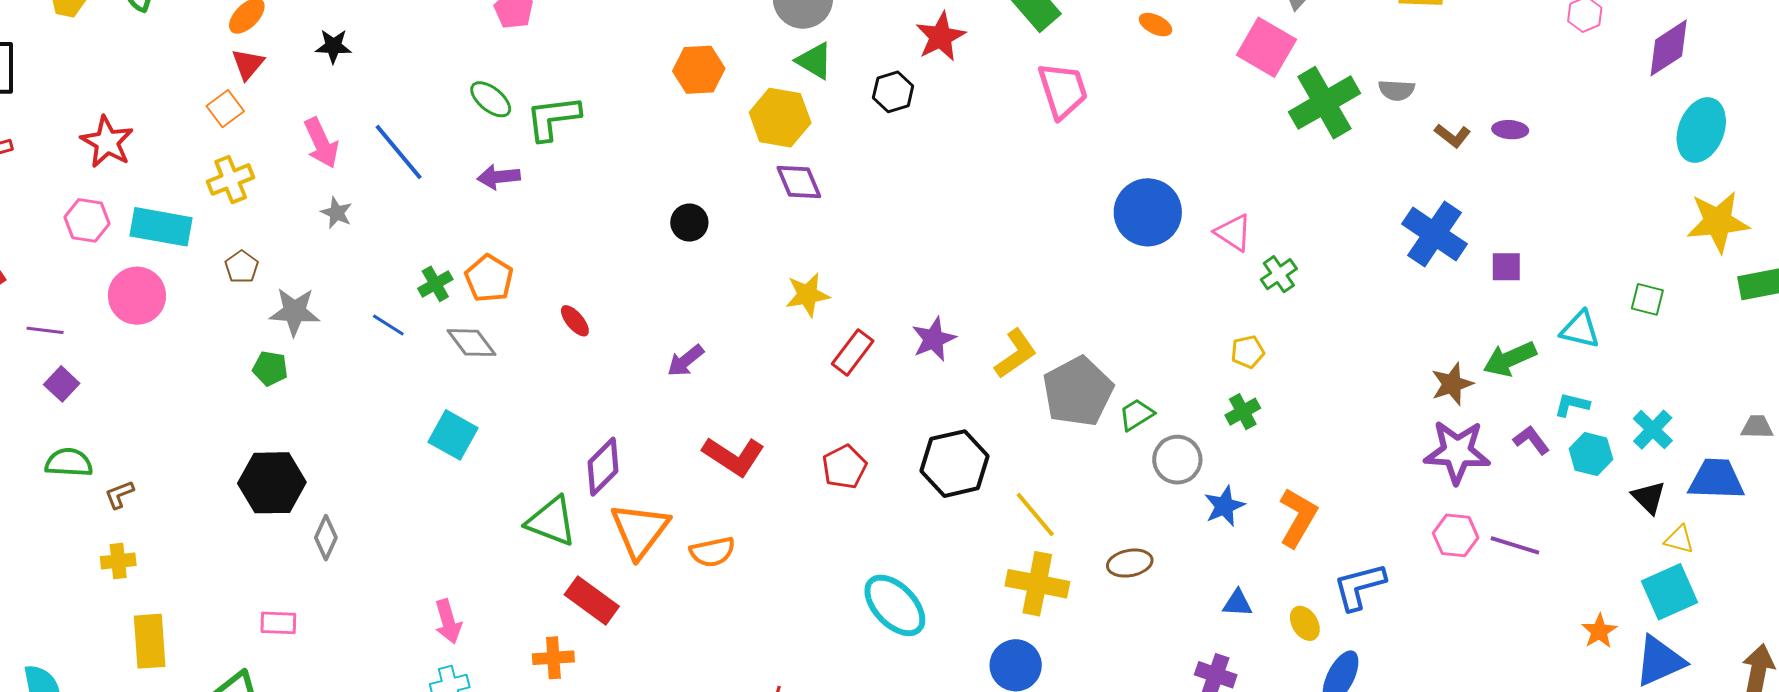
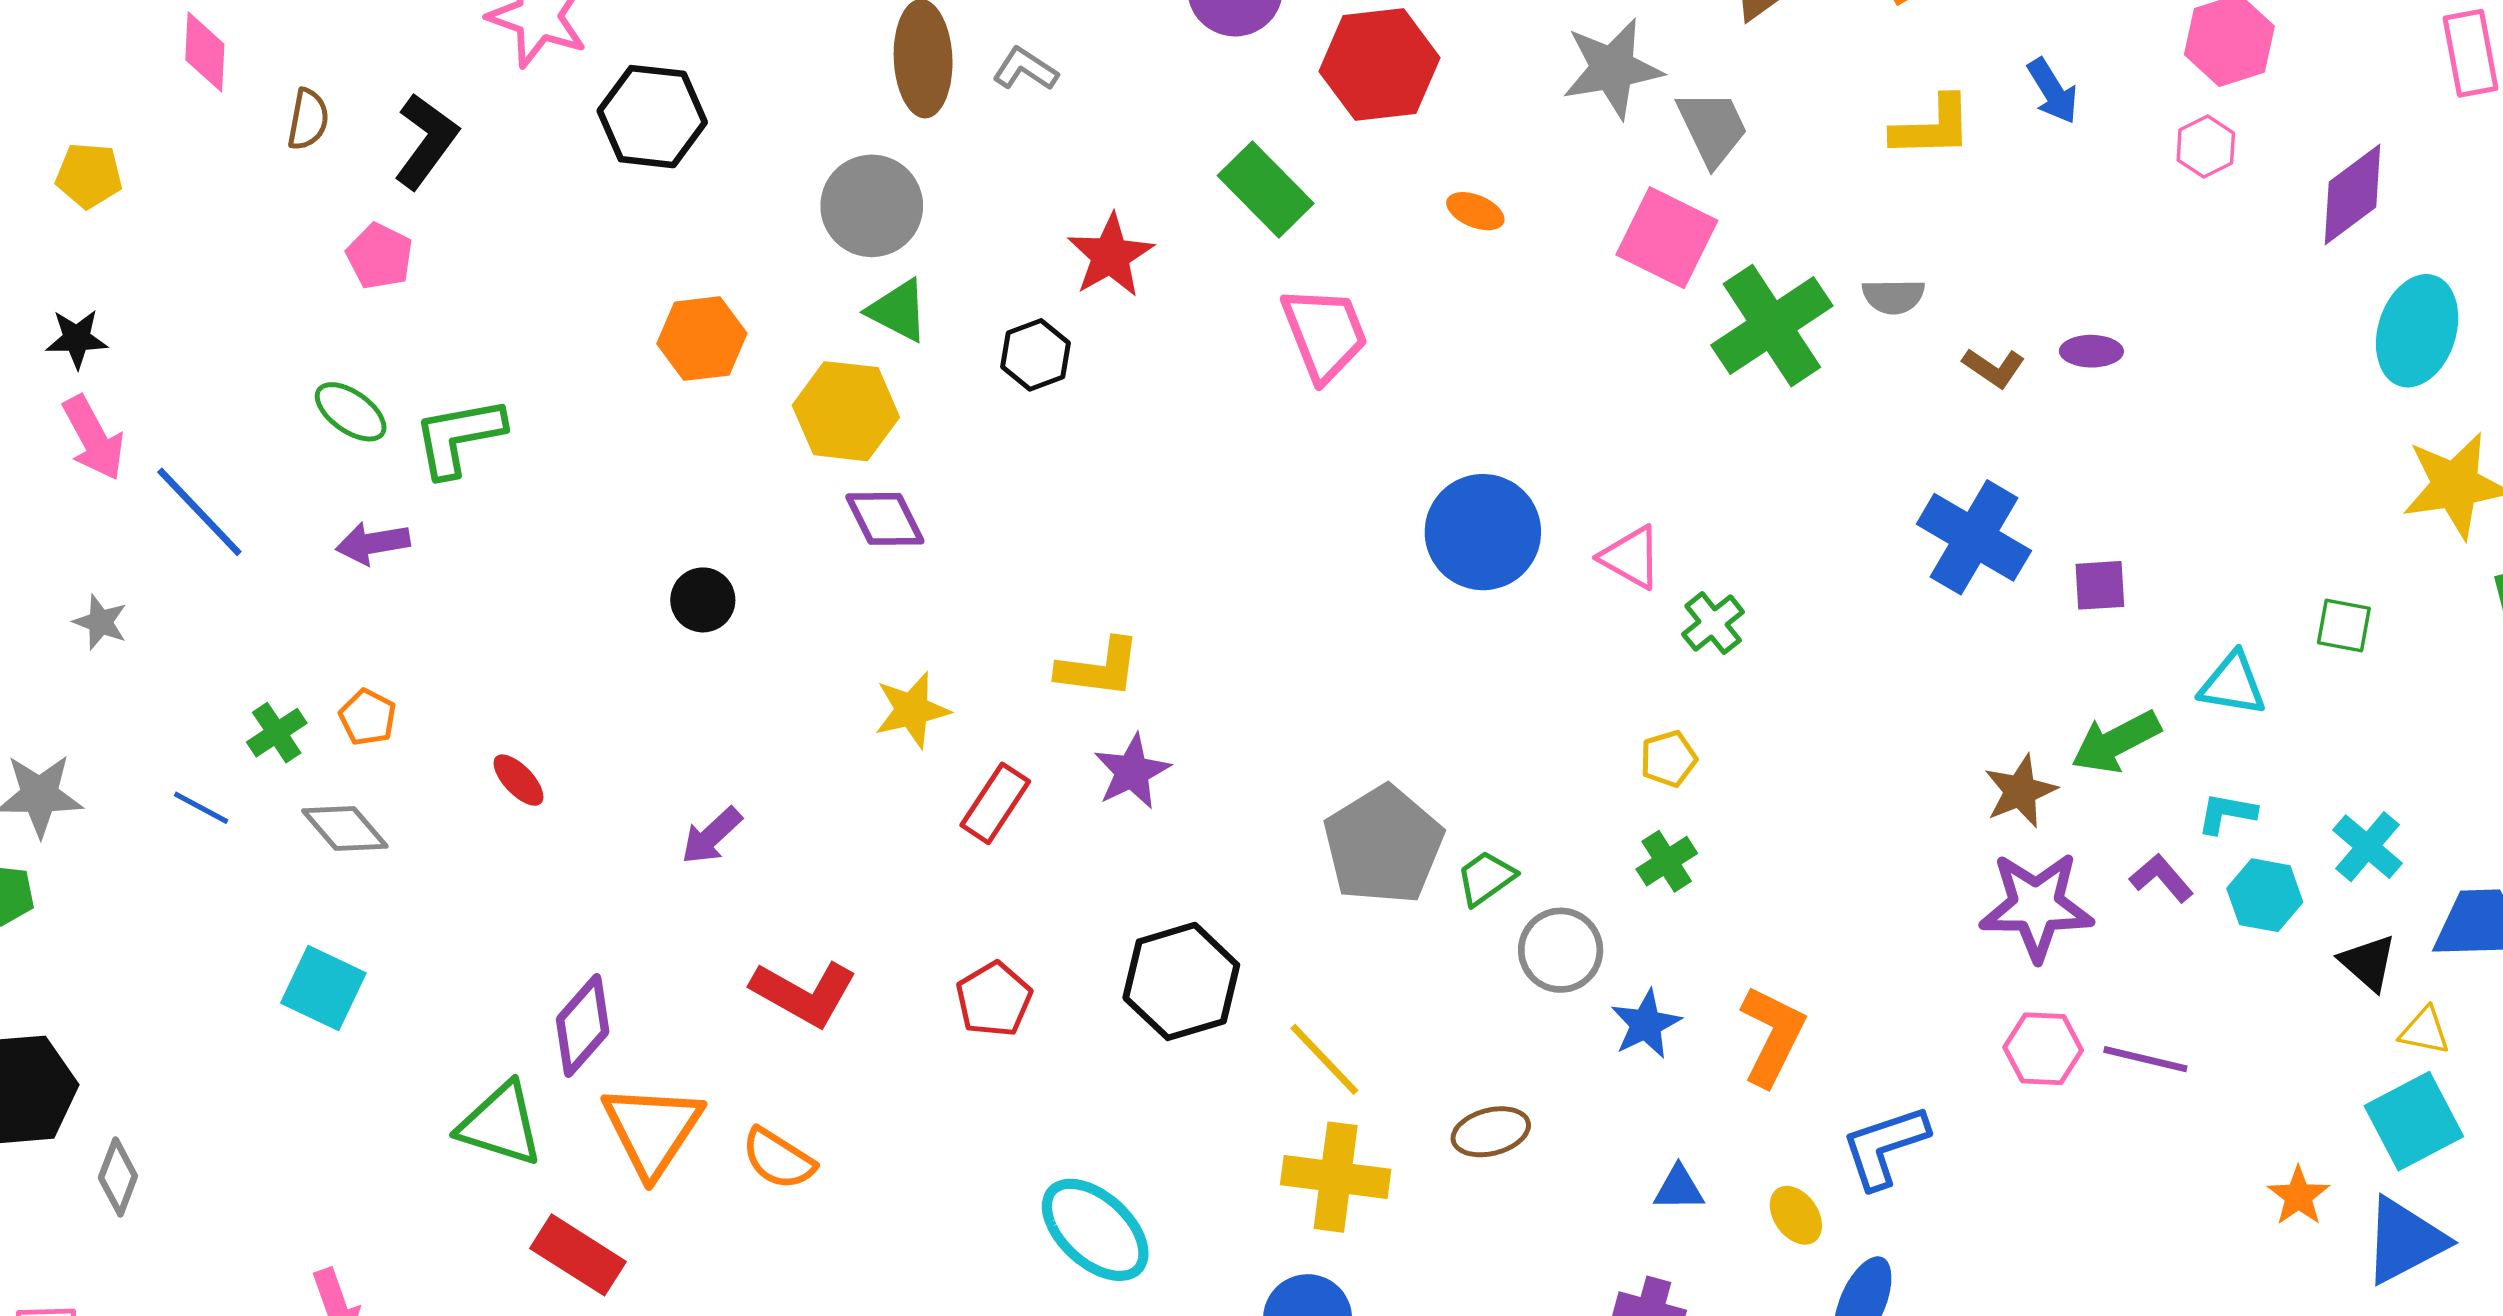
pink arrow: (321, 143) -> (93, 438), moved
orange pentagon: (489, 278) -> (368, 717), size x0.7
yellow L-shape: (1016, 354) -> (1099, 668), moved, turned 46
orange semicircle: (712, 552) -> (778, 1159), turned 48

